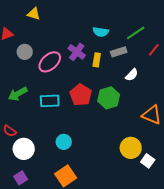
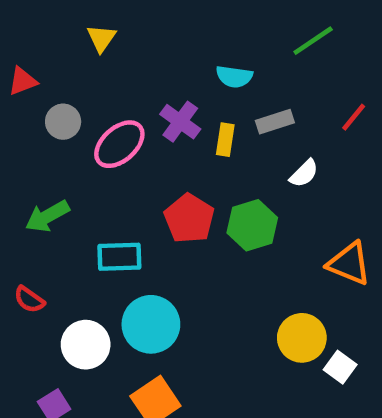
yellow triangle: (34, 14) -> (101, 38), moved, turned 48
green line: (136, 33) -> (313, 41), moved
cyan rectangle: (50, 101) -> (119, 257), moved
cyan circle: (64, 142) -> (151, 324), size x1.6
white circle: (24, 149) -> (86, 345), moved

